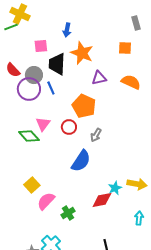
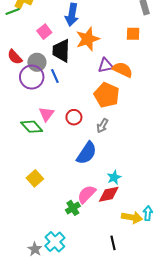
blue arrow: (67, 30) -> (72, 15), size x1.5
pink square: (41, 46) -> (44, 32), turned -32
orange star: (82, 53) -> (88, 39), turned 30
orange semicircle: (131, 82) -> (122, 70), moved
orange pentagon: (84, 106) -> (107, 95), moved
yellow arrow: (137, 184) -> (132, 217), moved
cyan star: (115, 188) -> (114, 177), moved
pink semicircle: (46, 201) -> (87, 194), moved

